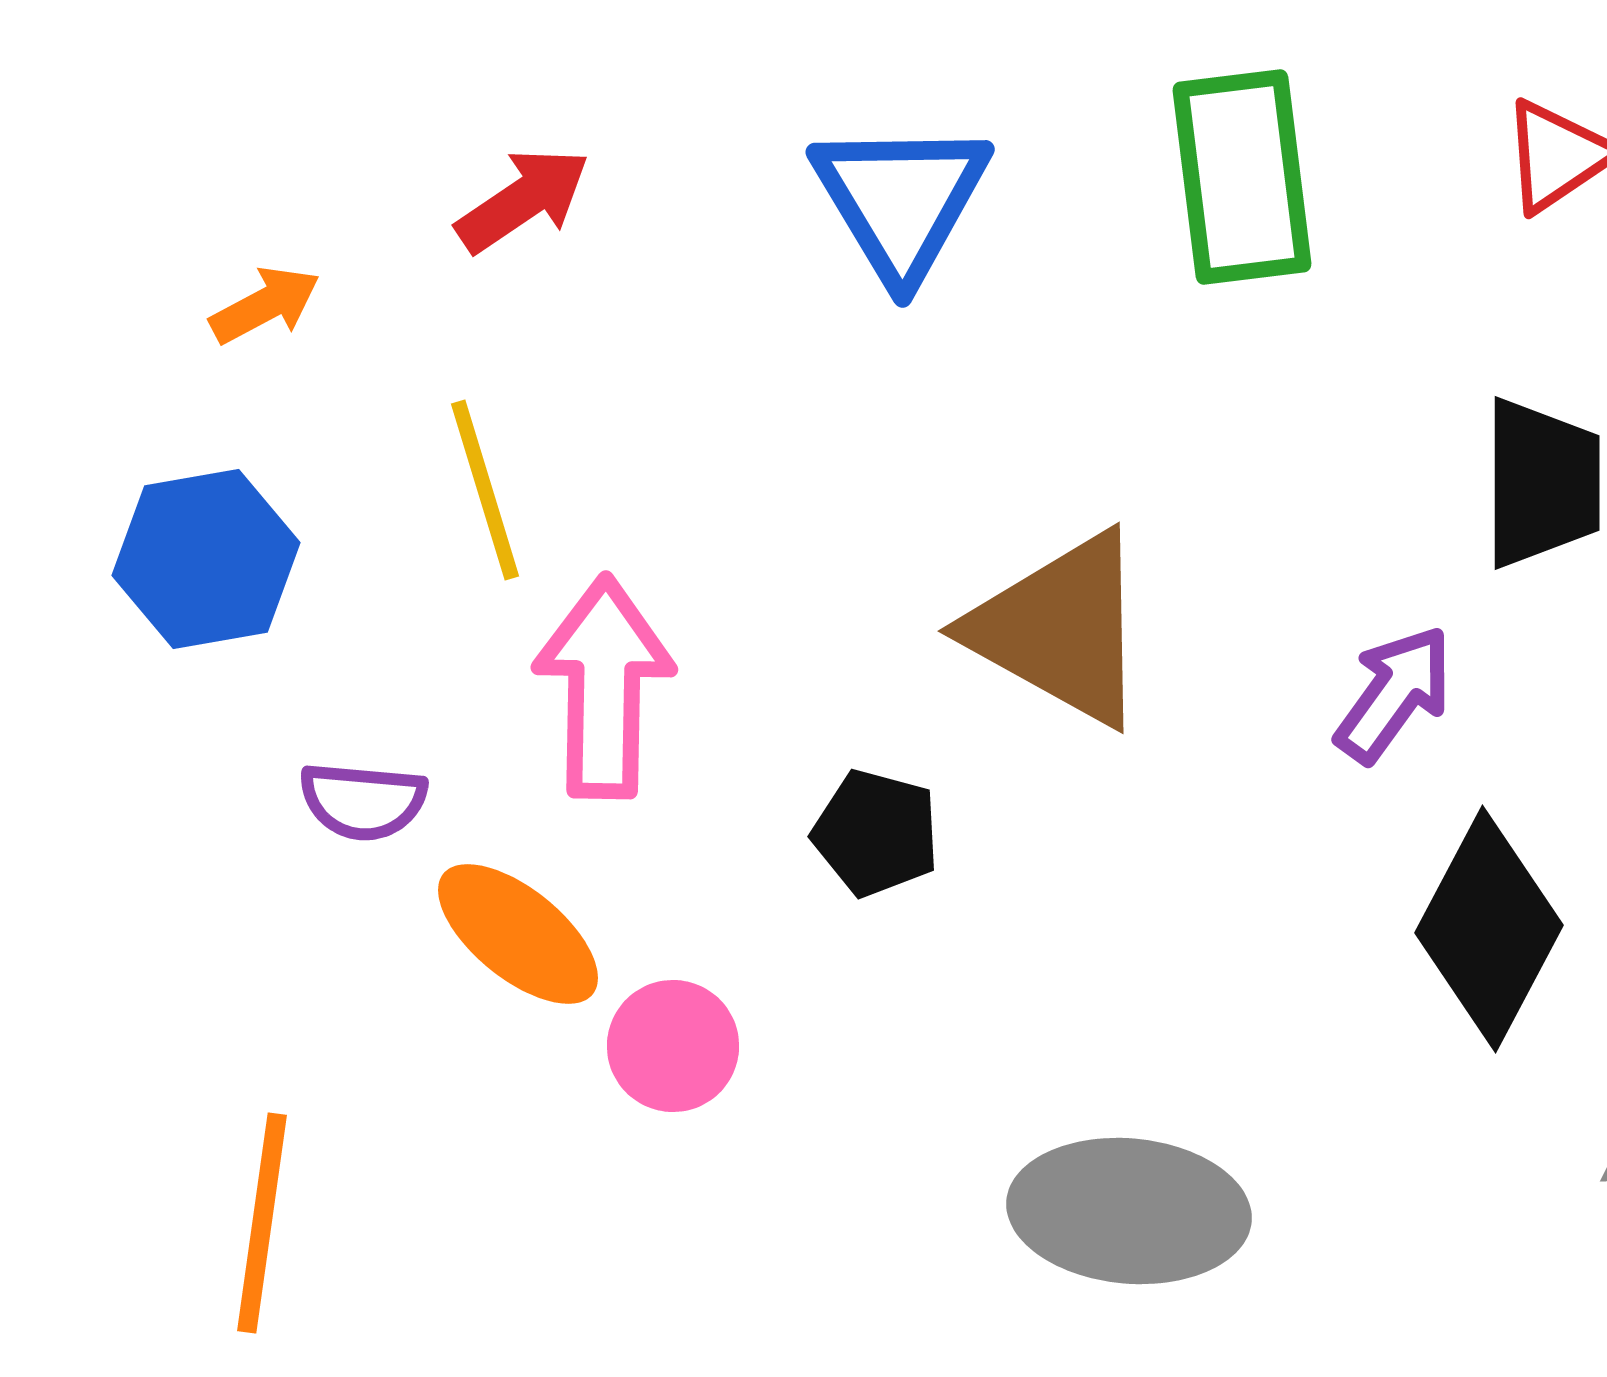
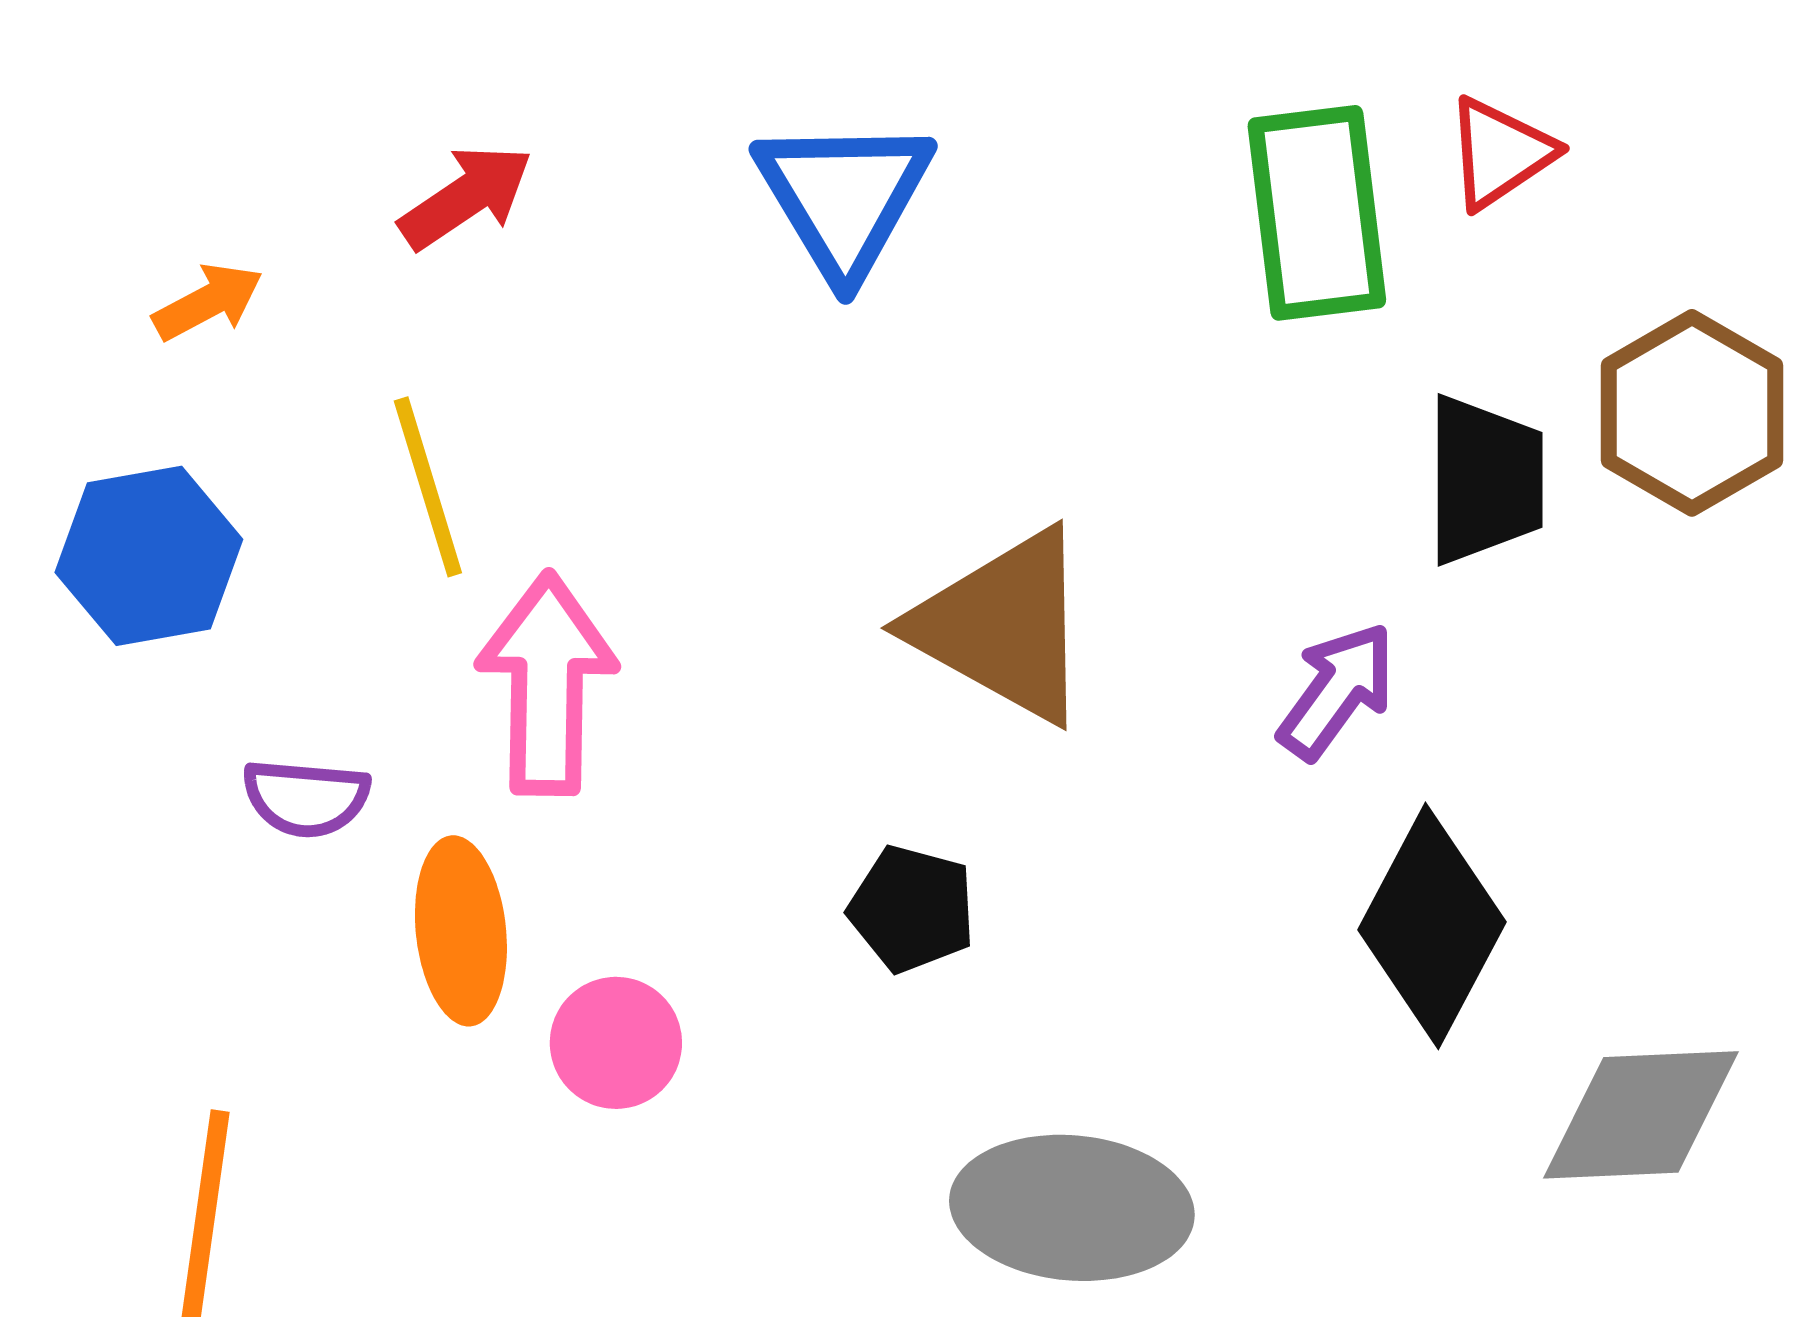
green rectangle: (1242, 177) -> (1317, 213), moved
black pentagon: (876, 833) -> (912, 909), moved
orange ellipse: (518, 934) -> (461, 931), turned 45

